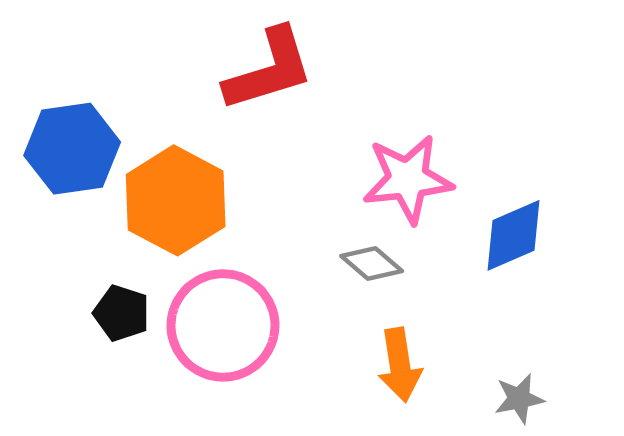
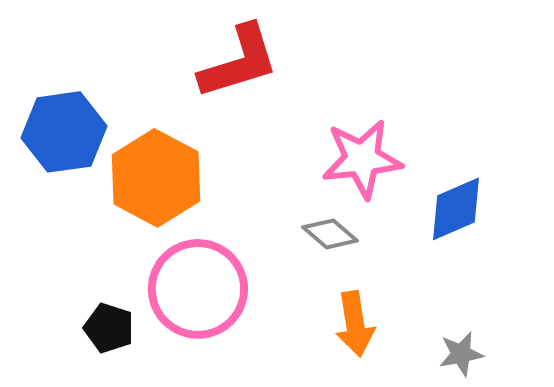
black pentagon: (122, 313) -> (109, 328), moved

